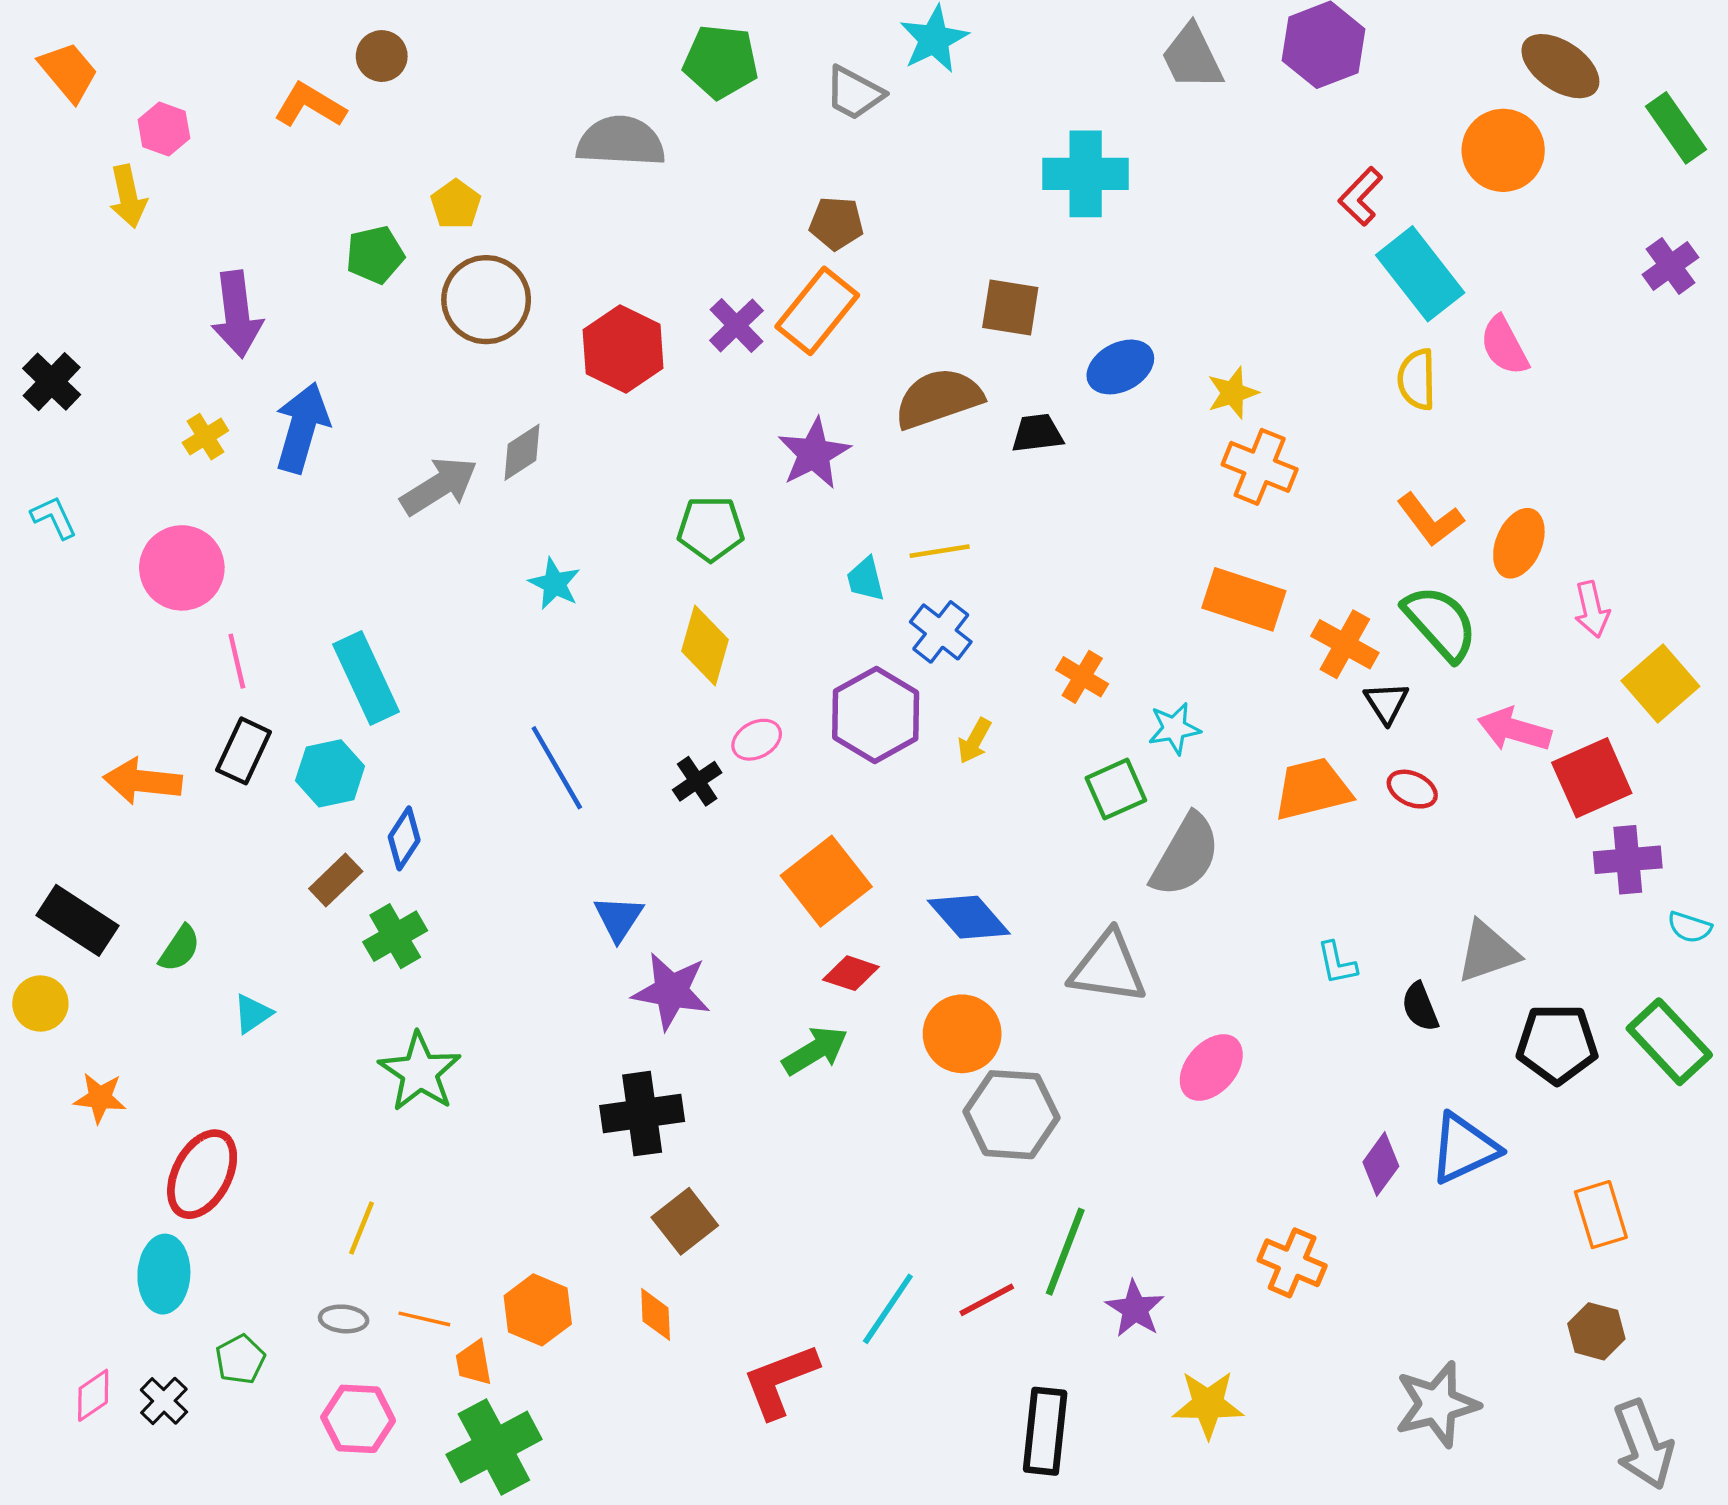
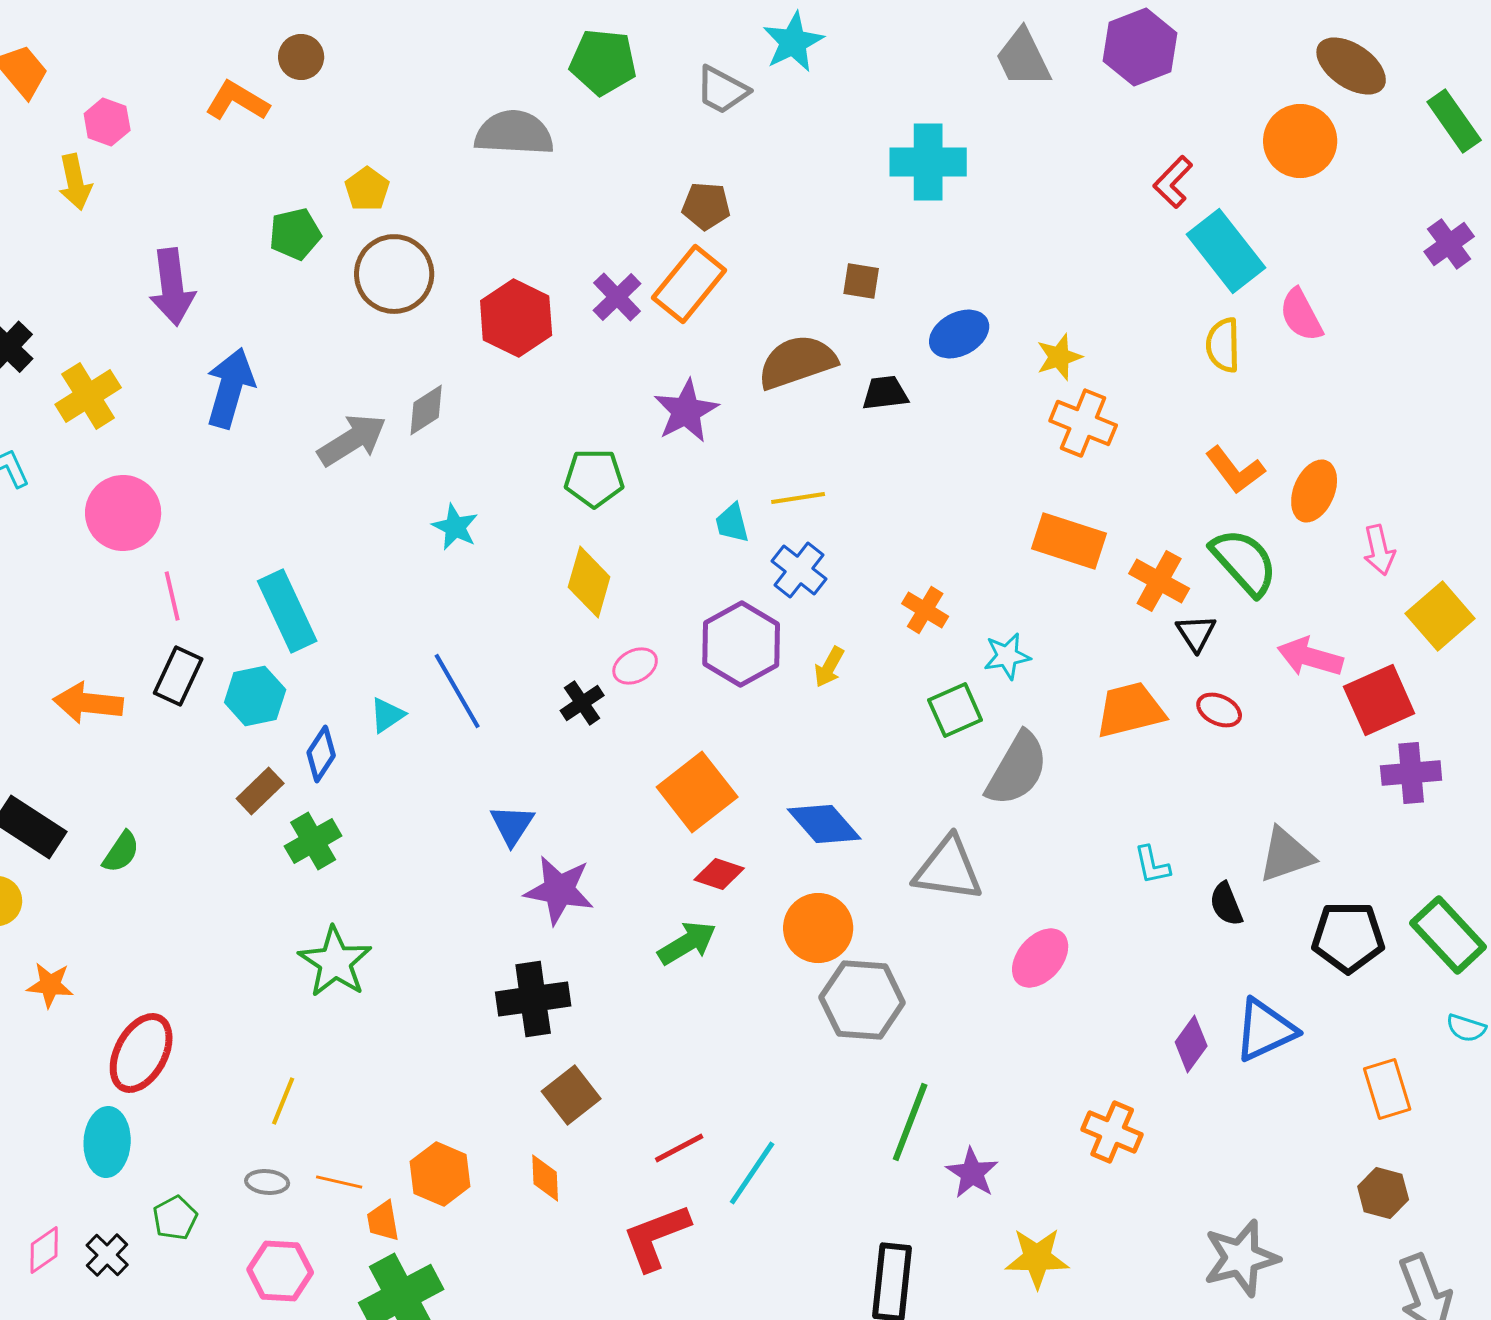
brown square: (1010, 307) -> (861, 281), size x0.7
yellow cross: (205, 437) -> (88, 396), moved, size x1.6
cyan semicircle: (1690, 927) -> (1466, 1028), moved
cyan triangle: (253, 1014) -> (387, 715), moved
red line: (987, 1300) -> (679, 1148), moved

